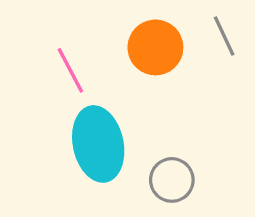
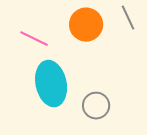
pink line: (70, 70) -> (34, 39), turned -36

